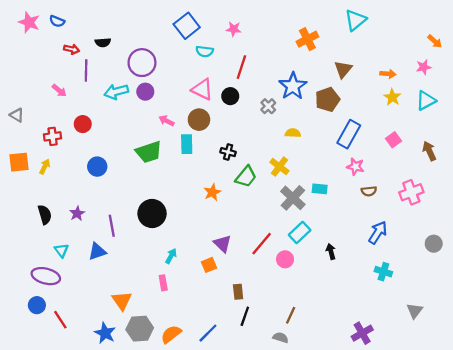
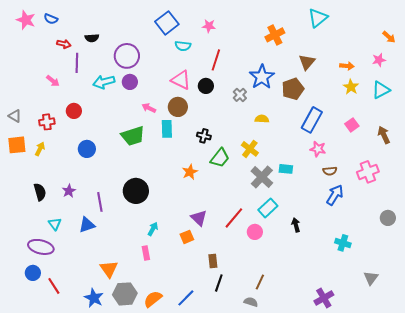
gray triangle: (17, 115) -> (15, 116), moved
blue arrow: (378, 232) -> (335, 195), moved

